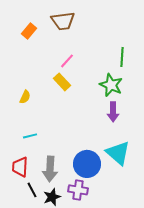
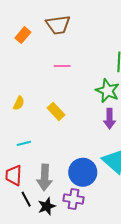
pink line: (67, 61) -> (62, 66), turned 49
yellow rectangle: (62, 82) -> (56, 111), moved

